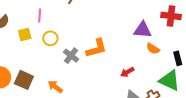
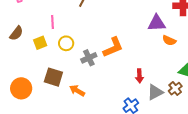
gray cross: (71, 56) -> (89, 58), turned 35
red arrow: (127, 72) -> (139, 76), moved, turned -56
brown square: (24, 80) -> (53, 77), moved

